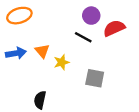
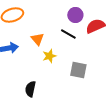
orange triangle: (42, 51) -> (37, 39), moved

